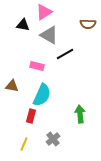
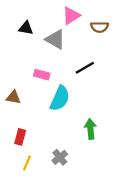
pink triangle: (44, 12) -> (71, 16), moved
black line: (65, 54) -> (85, 68), moved
cyan semicircle: (42, 95) -> (60, 98), moved
red rectangle: (31, 116) -> (20, 137), moved

